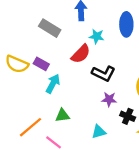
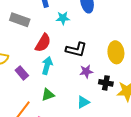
red semicircle: (81, 54) -> (43, 43), moved
purple rectangle: (41, 64) -> (22, 73), moved, turned 32
cyan arrow: (53, 84) -> (47, 66), moved

